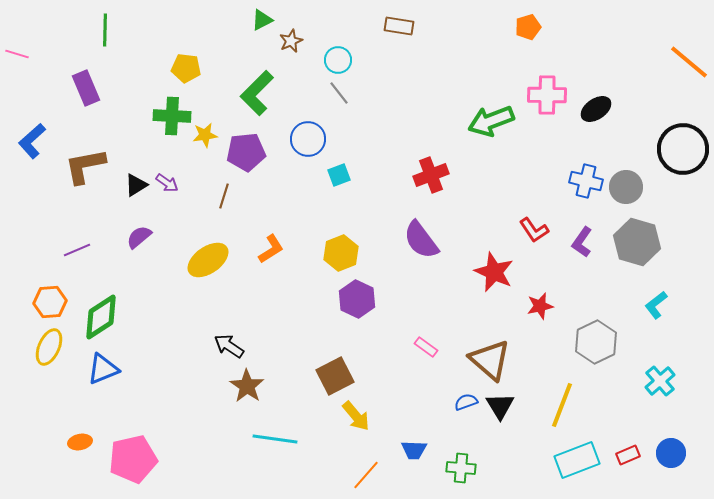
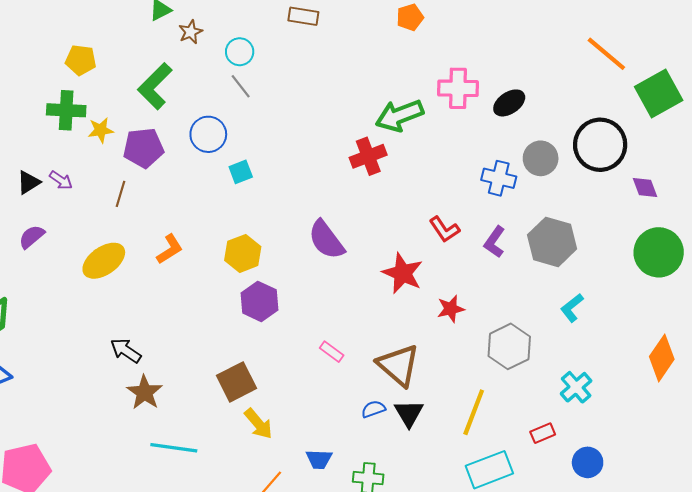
orange pentagon: (528, 27) -> (410, 17), moved
red cross: (431, 175) -> (368, 156), moved
gray circle: (626, 187) -> (541, 158), moved
red rectangle: (628, 455) -> (543, 433), moved

